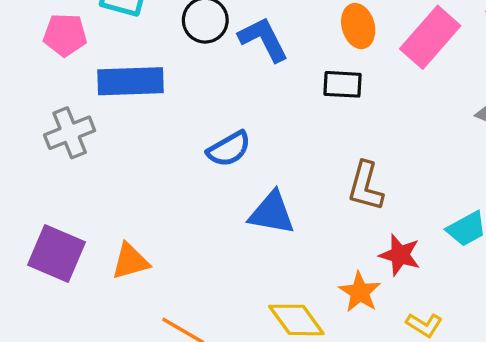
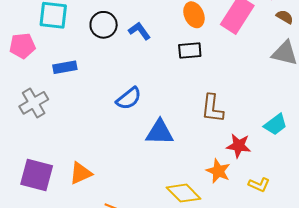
blue L-shape: (263, 39) -> (139, 31), size x0.7
blue rectangle: (130, 81) -> (65, 67), size x0.6

